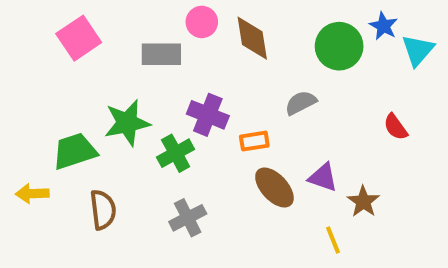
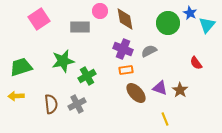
purple cross: (208, 115) -> (123, 49), moved
green trapezoid: (75, 151) -> (21, 67), moved
brown star: (363, 202) -> (180, 90), moved
gray cross: (188, 218) -> (77, 104), moved

